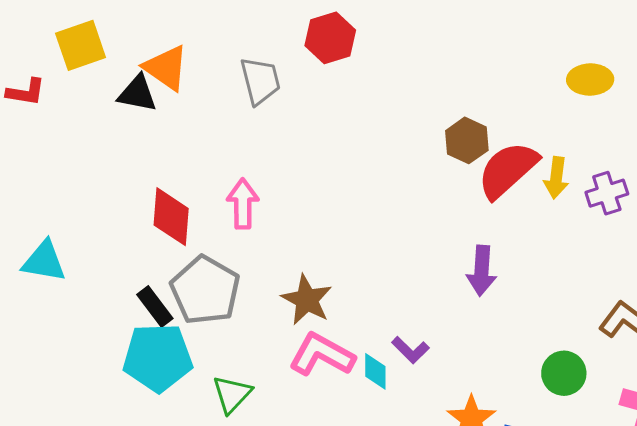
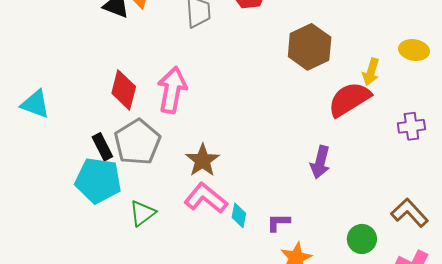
brown hexagon: (467, 140) -> (310, 47), moved, size x1.5
yellow arrow: (556, 178) -> (371, 72), moved
pink arrow: (243, 204) -> (172, 90), size x1.4
purple L-shape: (410, 350) -> (278, 222), moved, turned 125

